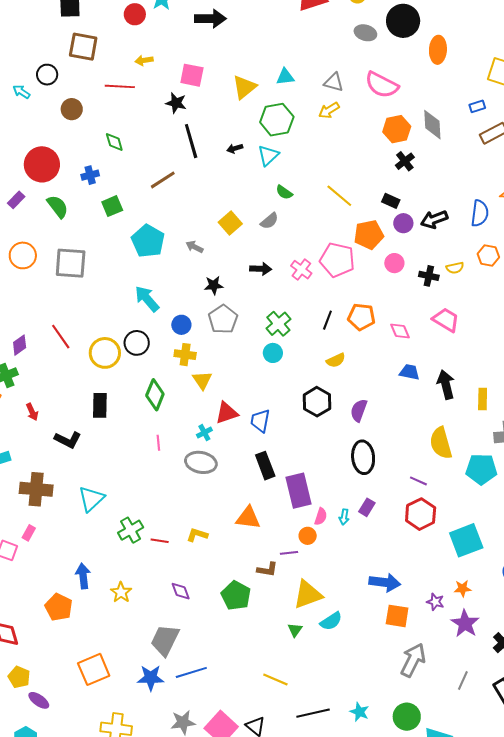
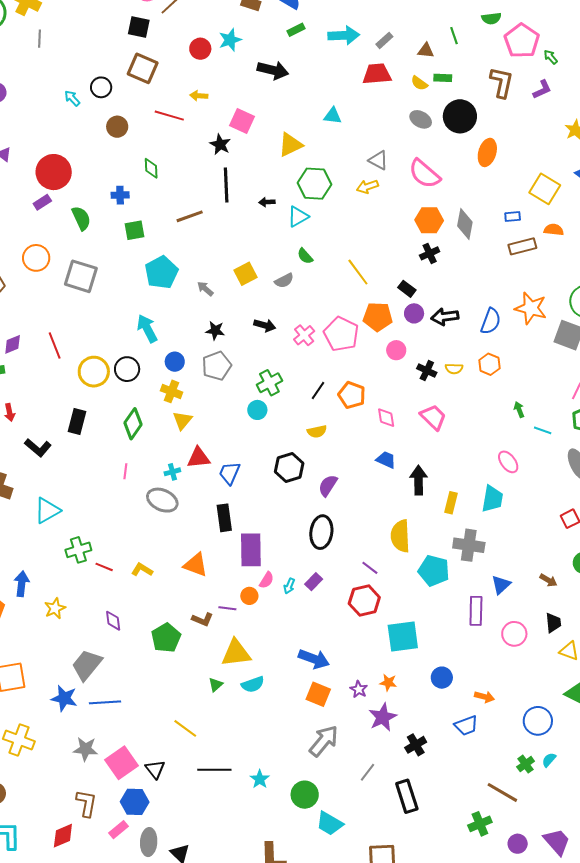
cyan triangle: (285, 77) -> (333, 116), moved
red circle: (42, 164) -> (54, 172), moved

